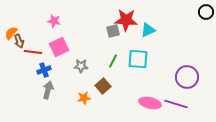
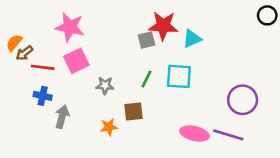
pink star: (54, 21) -> (70, 27), size x1.6
brown arrow: (19, 41) -> (24, 53), turned 72
blue cross: (44, 70) -> (43, 96), moved, turned 32
brown square: (103, 86) -> (134, 111), turned 35

